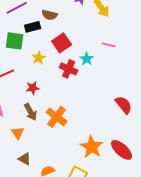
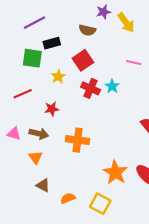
brown semicircle: (50, 15) -> (87, 30), moved
cyan star: (87, 59) -> (112, 86), moved
brown arrow: (31, 112) -> (39, 134), moved, turned -48
orange cross: (57, 117) -> (78, 140), turned -30

